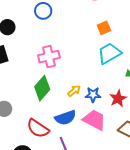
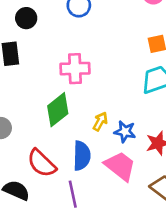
yellow arrow: (74, 91) -> (100, 121), turned -32
blue semicircle: (65, 118) -> (82, 156), turned -80

